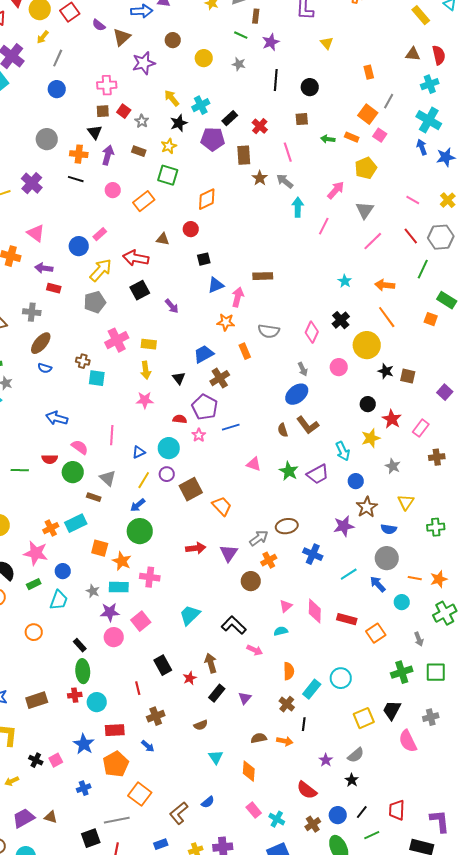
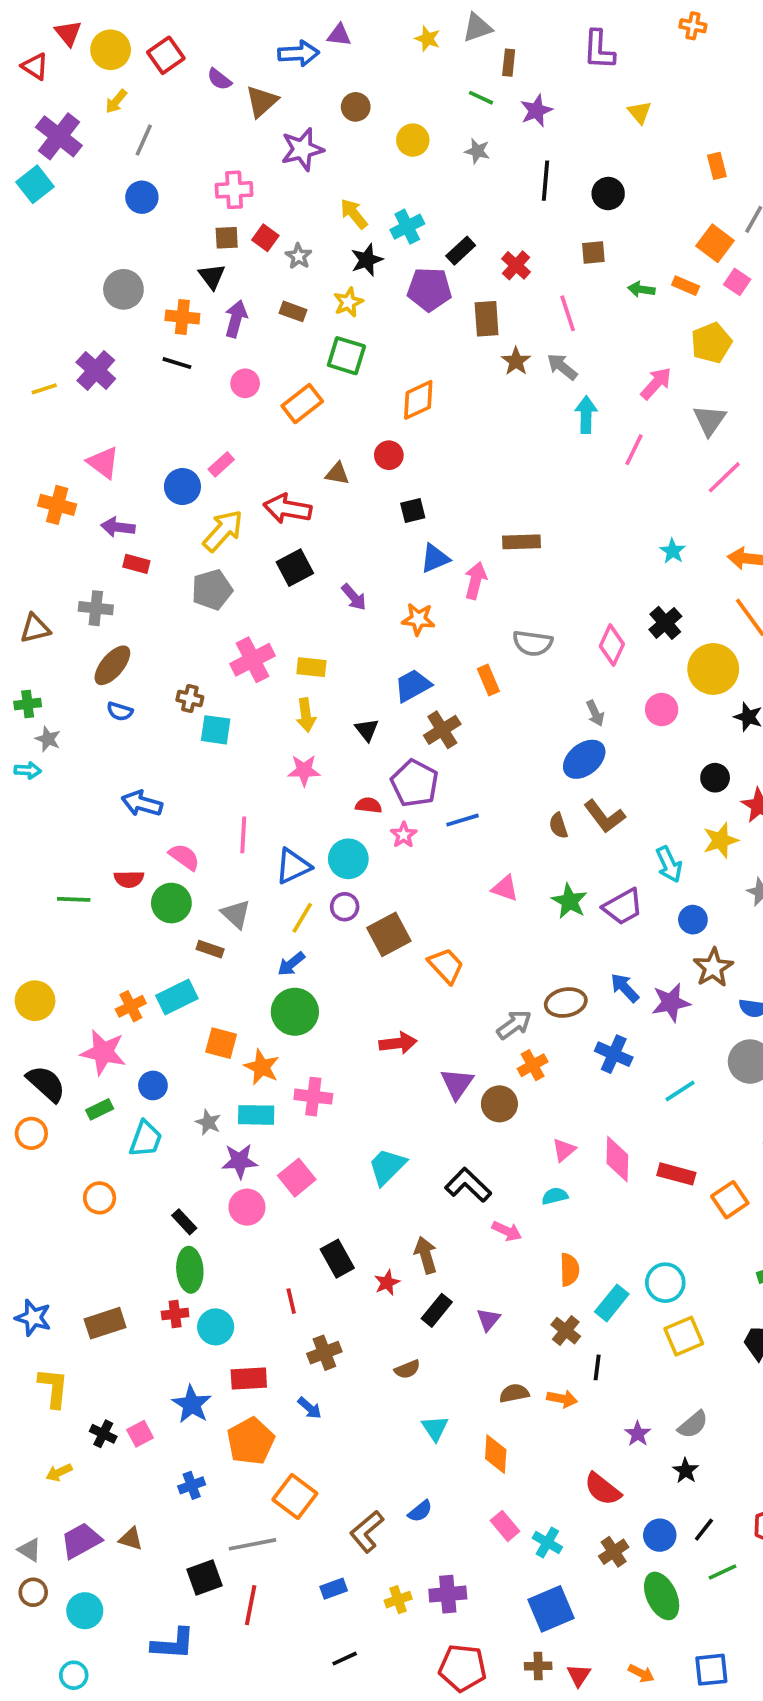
orange star: (226, 322) -> (418, 619), moved
blue triangle: (139, 452) -> (293, 866), size x1.5
purple triangle: (229, 553) -> (457, 1084), moved
blue arrow: (378, 584) -> (625, 988), moved
yellow square: (364, 718) -> (684, 1336), moved

